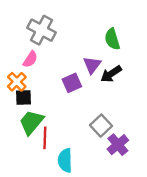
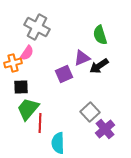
purple triangle: (92, 65) -> (82, 58), turned 30
orange cross: (17, 82) -> (13, 63), moved, turned 30

